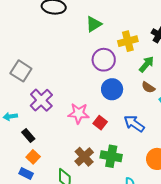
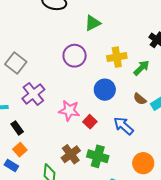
yellow cross: (128, 41) -> (117, 57), moved
purple circle: (104, 60) -> (75, 56), moved
brown semicircle: (148, 87) -> (140, 99), moved

